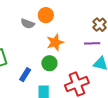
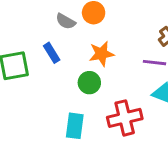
blue rectangle: (25, 75) -> (52, 53), moved, turned -72

